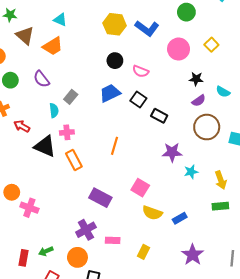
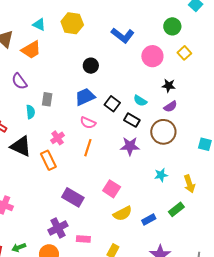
green circle: (186, 12) -> (172, 26), moved
yellow hexagon: (115, 24) -> (72, 23), moved
pink semicircle: (141, 71) -> (88, 123), moved
cyan semicircle: (223, 92) -> (140, 101), moved
gray rectangle: (71, 97) -> (47, 99), turned -32
brown circle: (207, 127) -> (163, 132), moved
pink cross: (67, 132) -> (58, 138), moved, turned -32
purple star: (172, 152) -> (130, 146), moved
green rectangle: (220, 206) -> (176, 209), moved, turned -35
yellow semicircle: (152, 213) -> (122, 213), turned -48

